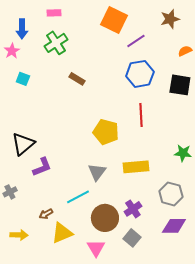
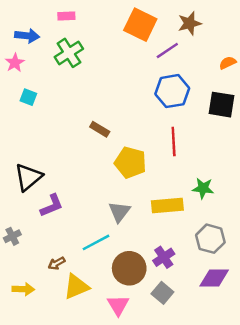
brown star: (170, 19) -> (189, 23), moved
blue arrow: (22, 29) -> (27, 36), turned -84
brown rectangle: (77, 79) -> (100, 129), moved
green star: (183, 153) -> (203, 188), moved

